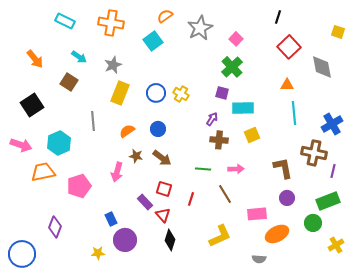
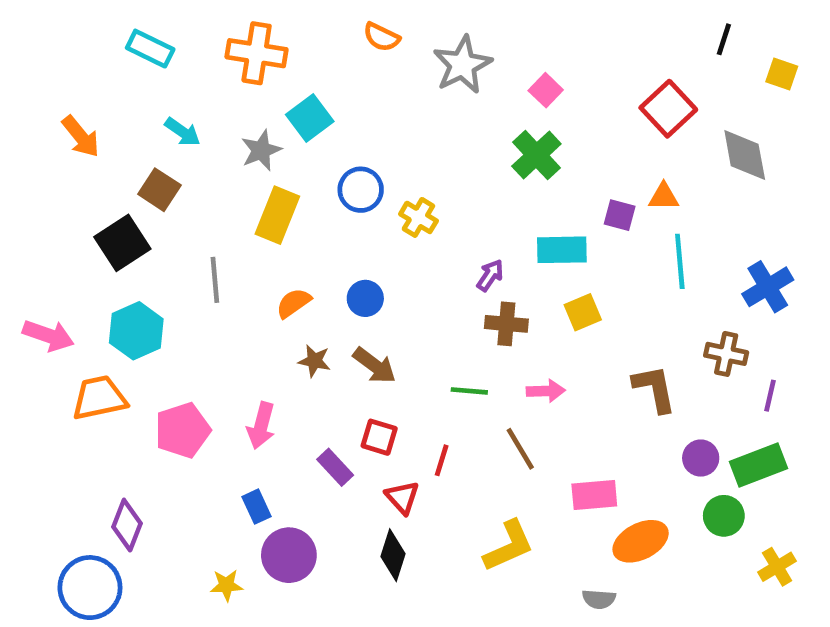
orange semicircle: (165, 16) -> (381, 37), turned -119
black line: (278, 17) -> (724, 39), moved
cyan square: (153, 41) -> (310, 118), moved
blue circle: (156, 93) -> (361, 190), moved
purple square: (222, 93) -> (620, 215), moved
black square: (32, 105) -> (122, 243), moved
brown cross: (314, 153) -> (726, 354), size x0.7
pink arrow: (117, 172) -> (261, 426), moved
purple circle: (287, 198) -> (701, 458), moved
red triangle: (163, 215) -> (402, 497), moved
blue circle: (22, 254) -> (90, 588), moved

